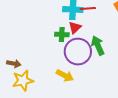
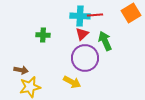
green cross: (62, 35) -> (43, 35), moved
green arrow: (98, 46) -> (105, 41), moved

